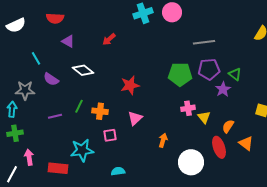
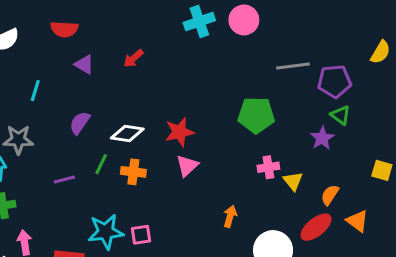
red arrow: (109, 39) -> (133, 58), moved
cyan line: (36, 58) -> (35, 91), turned 48
purple pentagon: (209, 69) -> (334, 81), moved
white diamond: (83, 70) -> (127, 134), moved, turned -30
purple semicircle: (51, 79) -> (80, 123), moved, turned 91
pink triangle: (135, 118) -> (187, 166), moved
pink square: (110, 135) -> (141, 235), moved
red ellipse: (219, 147) -> (316, 227), turned 70

